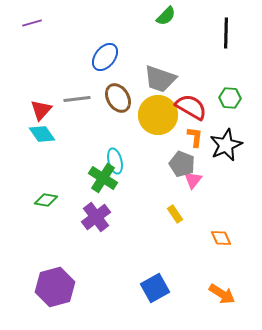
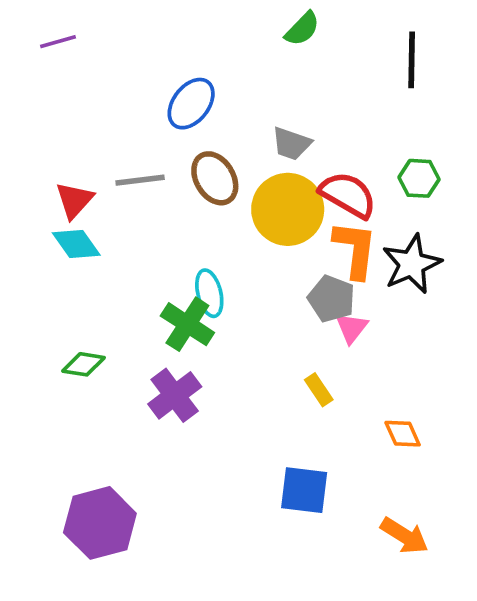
gray trapezoid: (160, 79) -> (291, 144), size x0.7
orange L-shape: (195, 137) -> (355, 249), size x1.6
blue square: (155, 288) -> (304, 490), moved, turned 36

